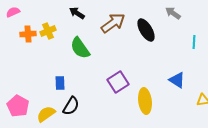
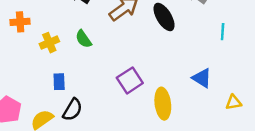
yellow cross: (48, 31) -> (49, 43), moved
green semicircle: (80, 48) -> (83, 39), size x0.7

